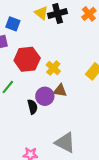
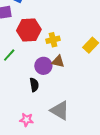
yellow cross: (53, 68) -> (53, 40), turned 32
black semicircle: (32, 107) -> (34, 85), moved

